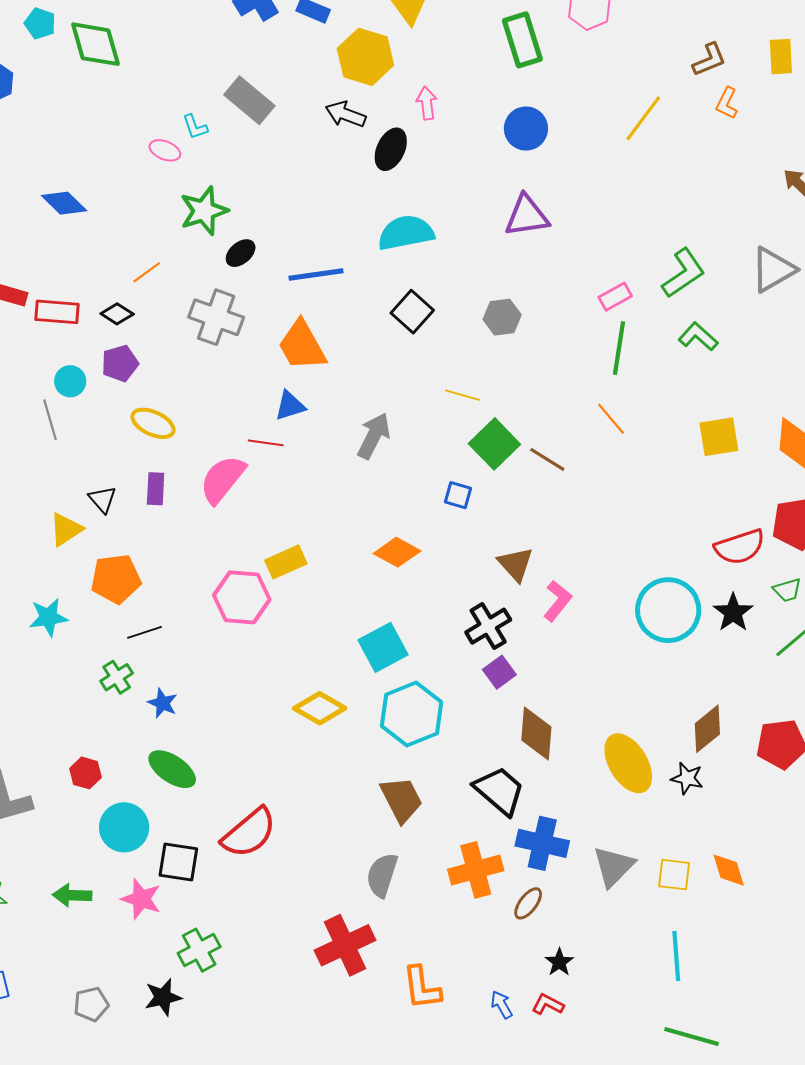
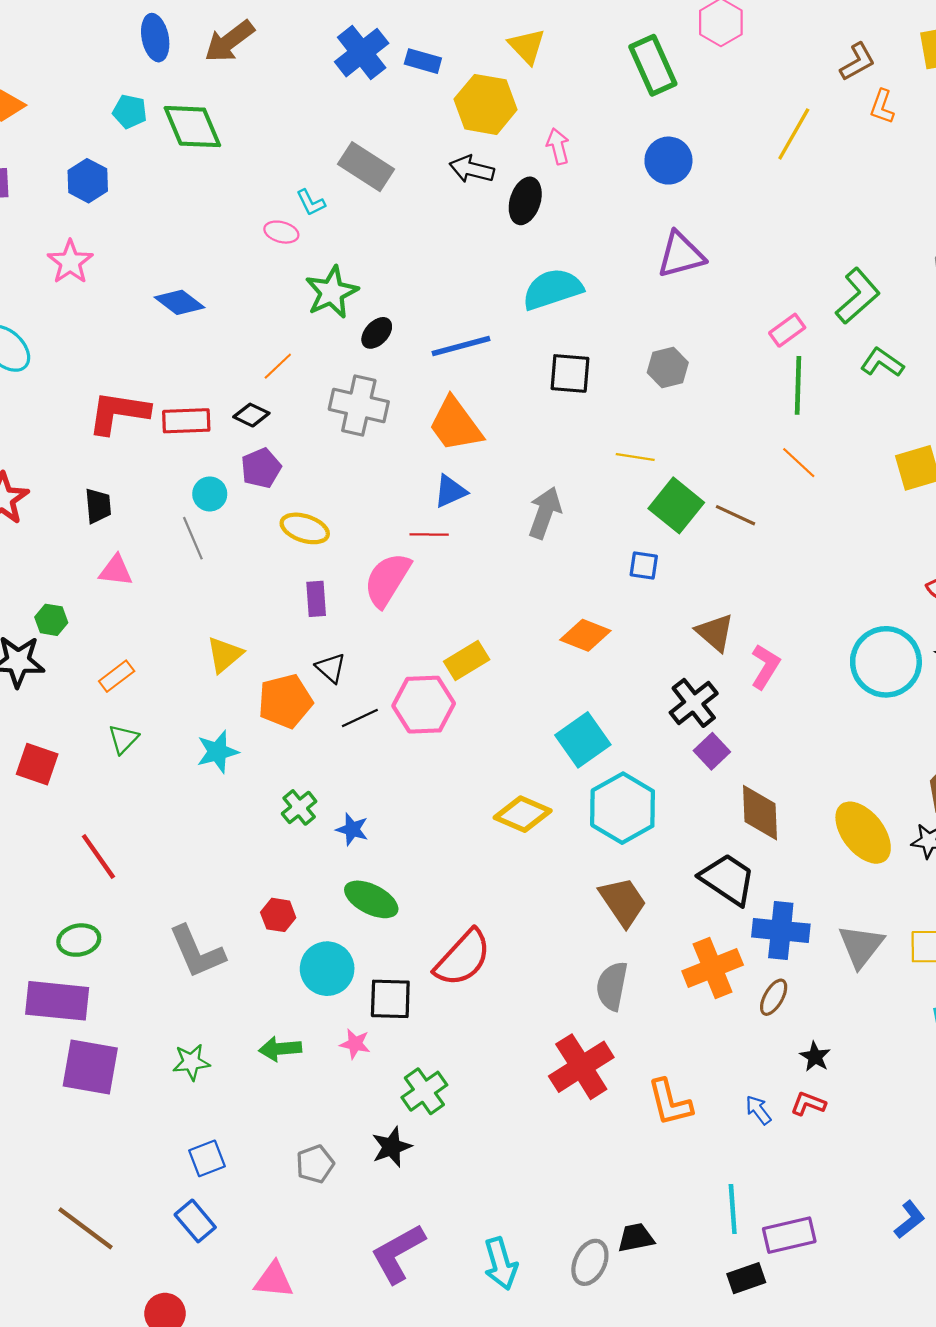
black square: (412, 312) -> (570, 373), turned -30
black triangle: (102, 499) -> (331, 668), moved
black line: (144, 632) -> (360, 718), moved
pink star: (141, 899) -> (355, 1044), size x0.7

